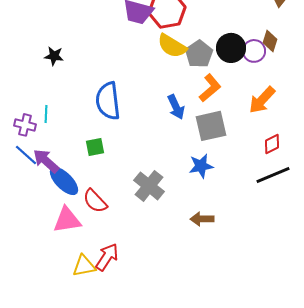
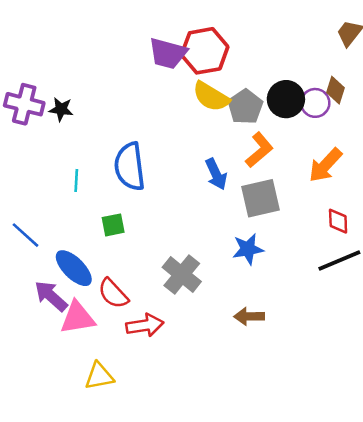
cyan line: (46, 114) -> (76, 180), moved
purple cross: (25, 125) -> (24, 104), moved, size x1.4
red diamond: (272, 144) -> (338, 221), turned -65
purple arrow: (46, 161) -> (51, 296), moved
red arrow: (107, 257) -> (145, 325), moved, turned 48

